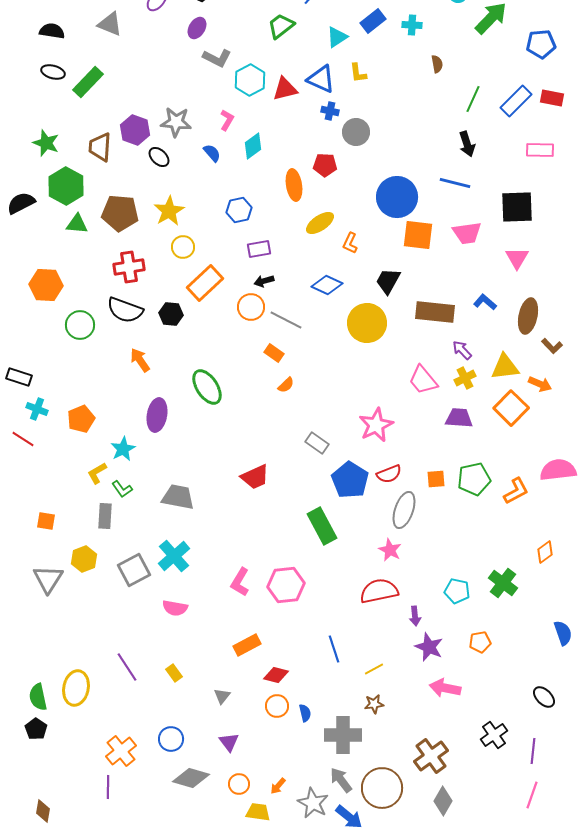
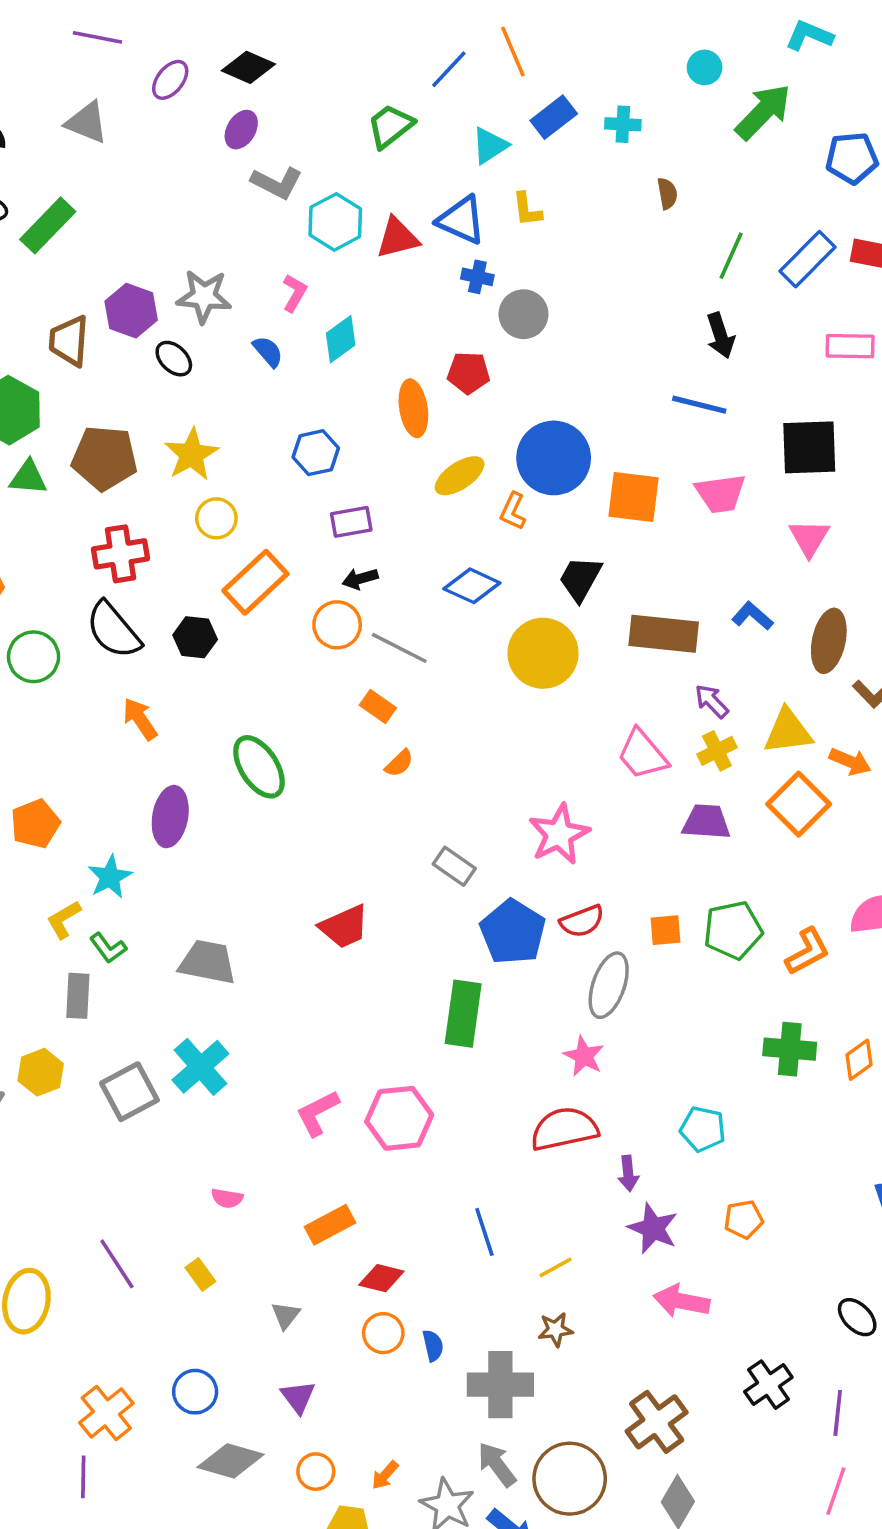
blue circle: (397, 197) -> (554, 458), moved
black semicircle: (125, 310) -> (113, 630), turned 30
green rectangle: (322, 526) -> (463, 1014), turned 36
pink L-shape: (240, 582) -> (318, 1113), turned 32
green cross: (503, 583) -> (790, 1049), moved, turned -32
pink semicircle: (175, 608) -> (227, 1198), moved, size x0.7

